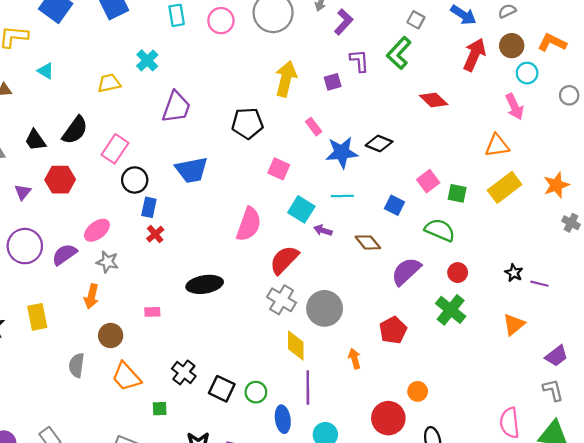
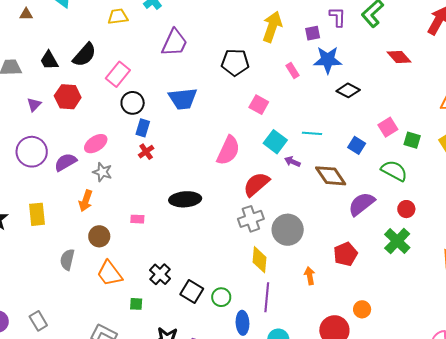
blue star: (342, 152) -> (328, 60), moved
brown diamond: (368, 242) -> (331, 176), size x1.4
gray cross: (282, 300) -> (251, 219), turned 35

